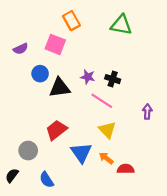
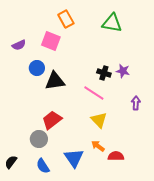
purple star: (88, 77) -> (123, 71), moved
gray circle: (28, 151) -> (39, 139), moved
blue triangle: (81, 153) -> (74, 158), moved

